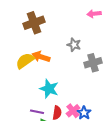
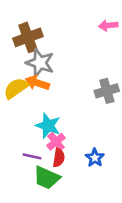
gray star: (74, 45) -> (40, 63), moved, size x1.5
pink cross: (73, 111) -> (56, 142), moved

